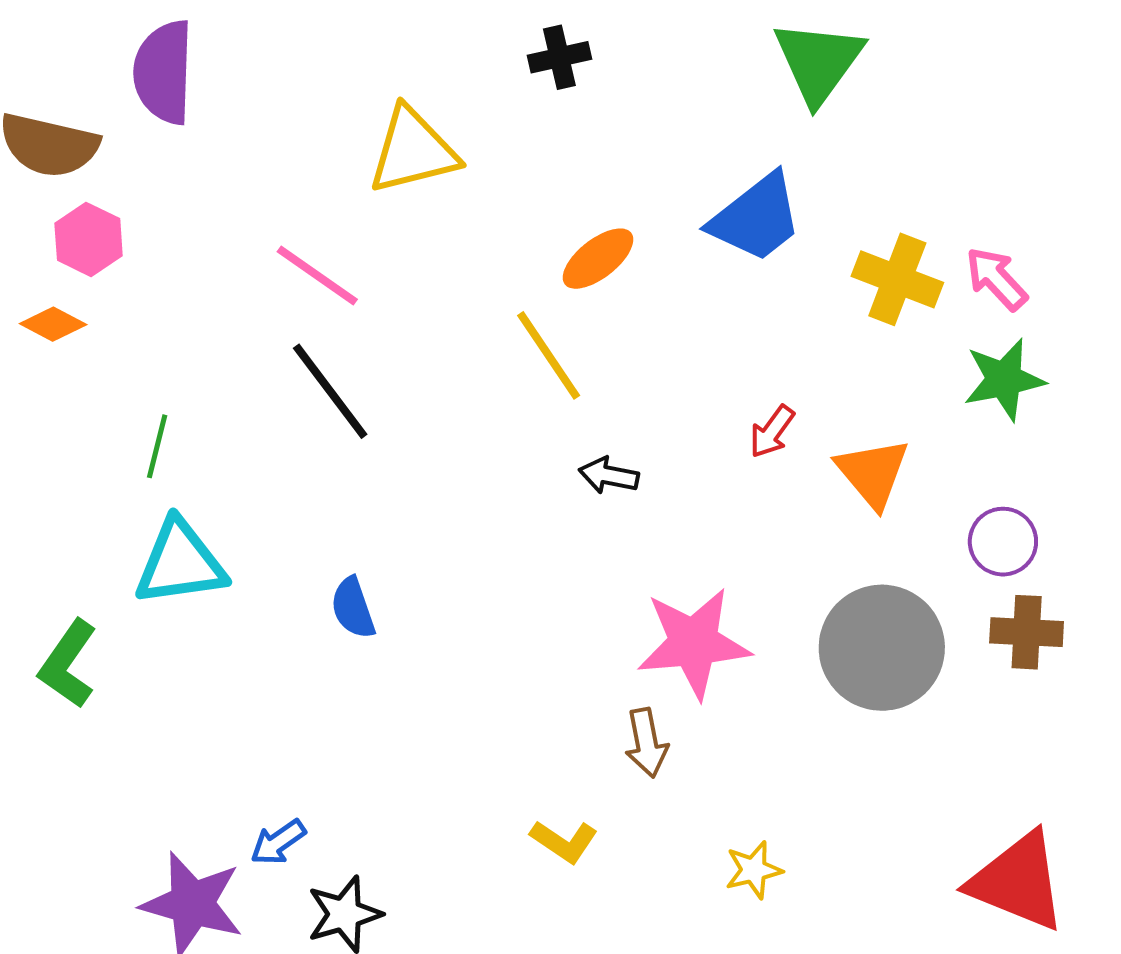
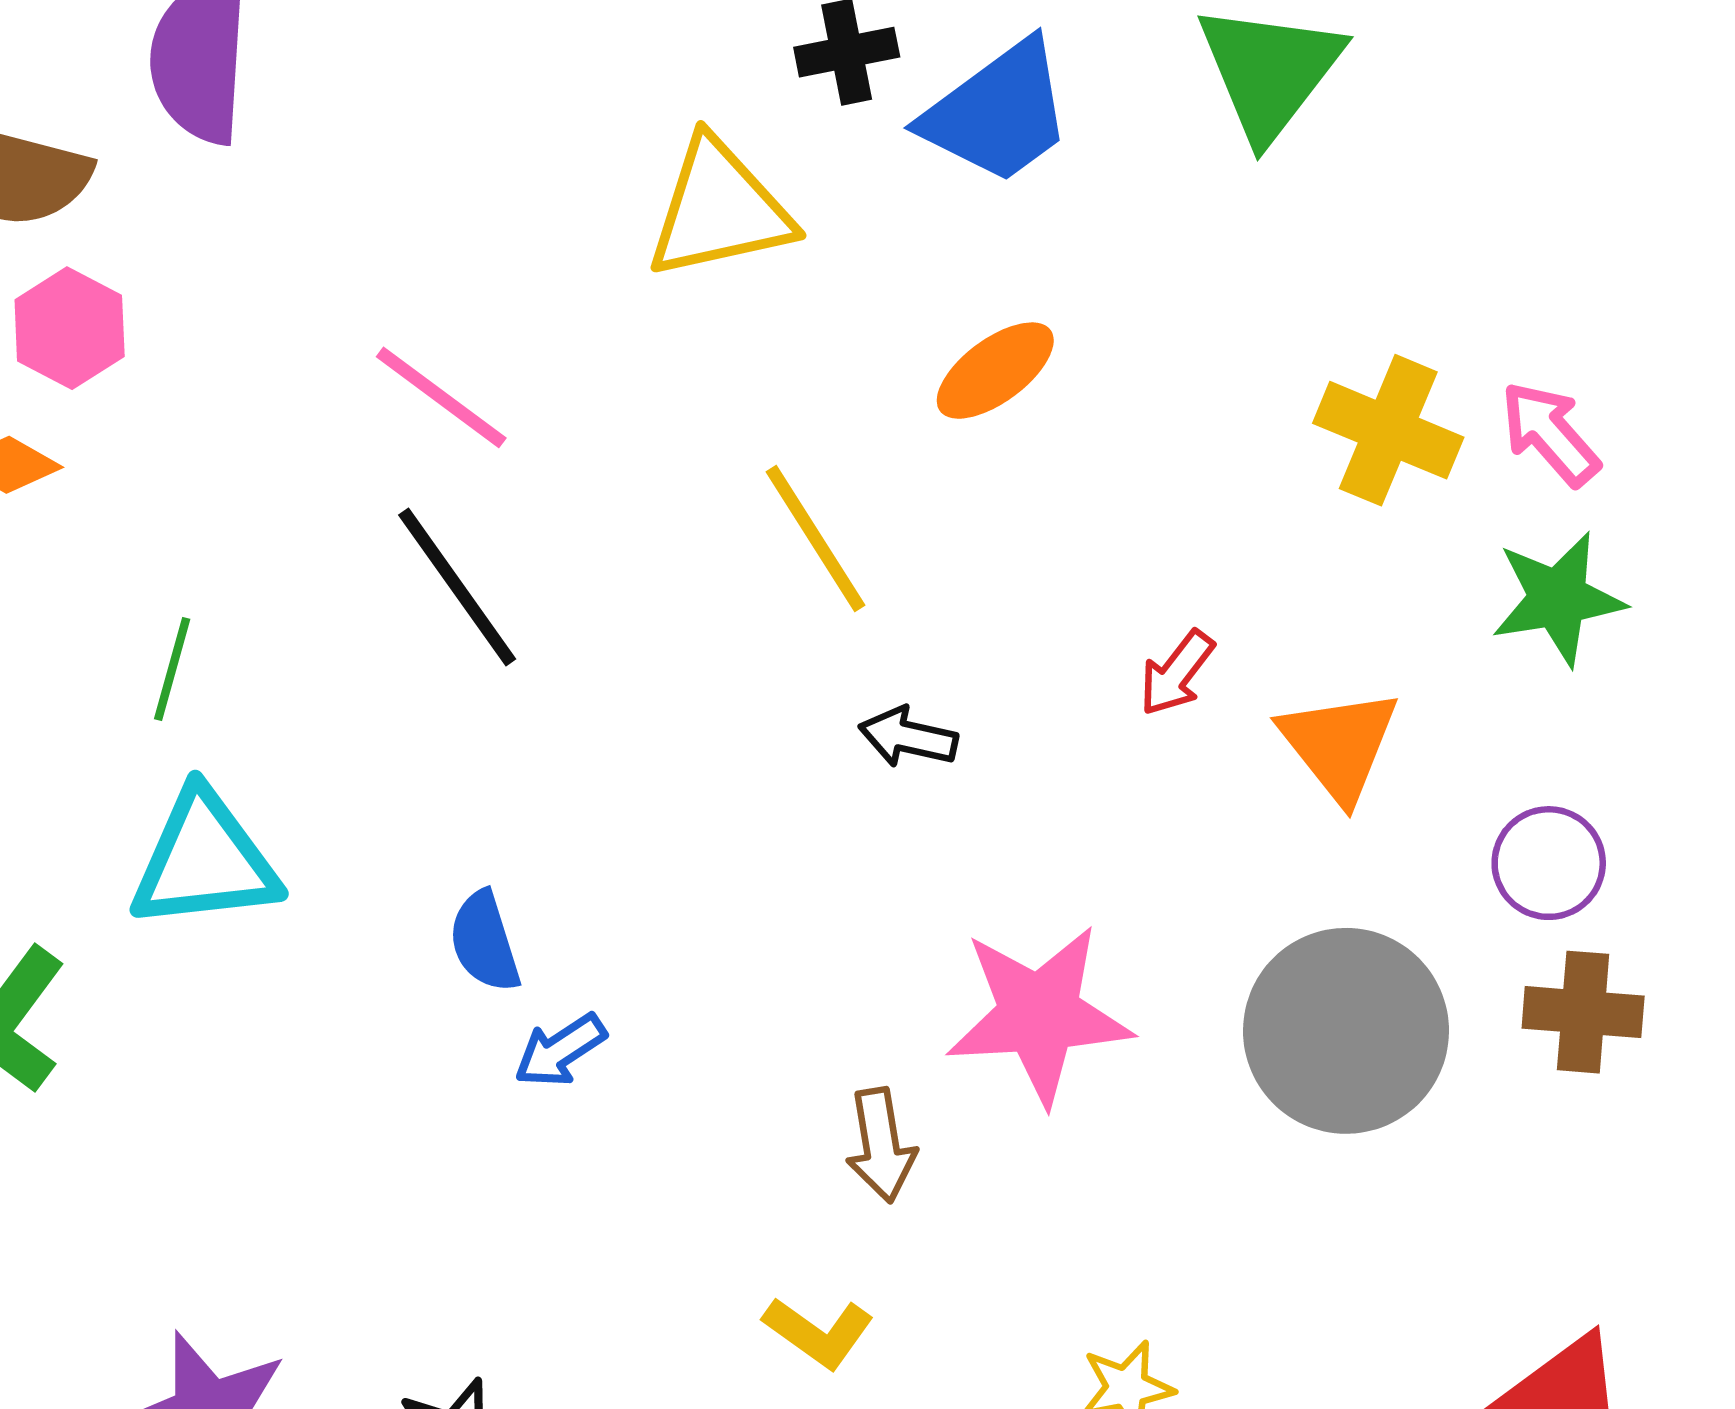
yellow triangle: (413, 151) -> (719, 209), moved
blue trapezoid: (756, 218) -> (998, 112), moved
orange ellipse: (598, 259) -> (995, 371), moved
brown arrow: (646, 743) -> (881, 1145), moved
blue arrow: (278, 842) -> (560, 1050), moved

